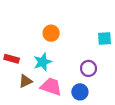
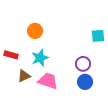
orange circle: (51, 33) -> (35, 31), moved
blue circle: (80, 92) -> (85, 82), moved

